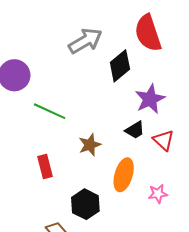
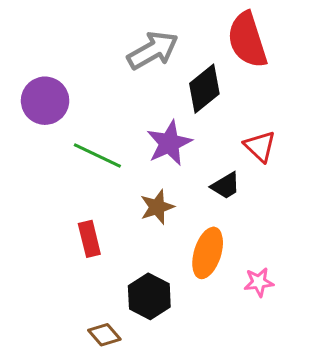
purple star: (150, 99) -> (169, 143), moved
red triangle: (164, 140) -> (260, 146), moved

